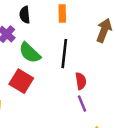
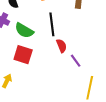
red semicircle: (81, 81) -> (61, 46), moved

